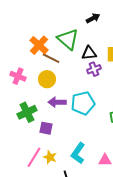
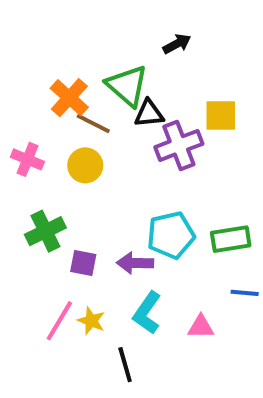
black triangle: (89, 53) -> (149, 114), moved
purple cross: (94, 69) -> (179, 145), size x1.6
purple arrow: (57, 102) -> (135, 263), moved
cyan pentagon: (83, 103) -> (171, 235), moved

